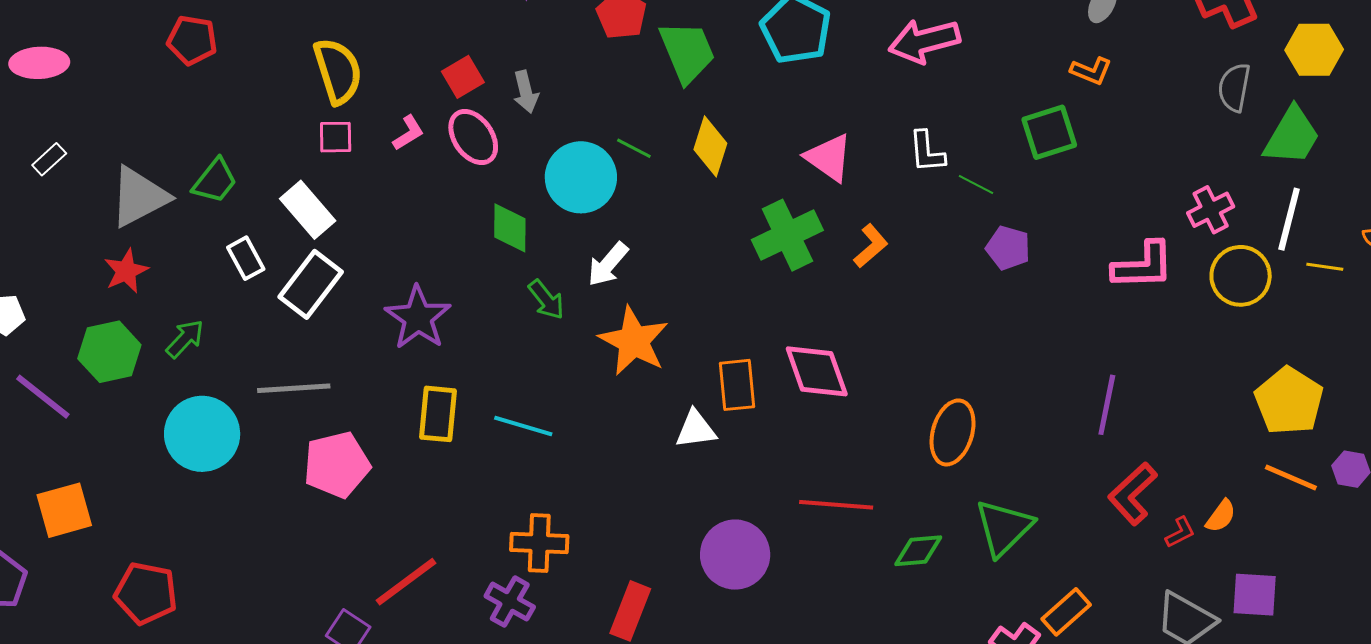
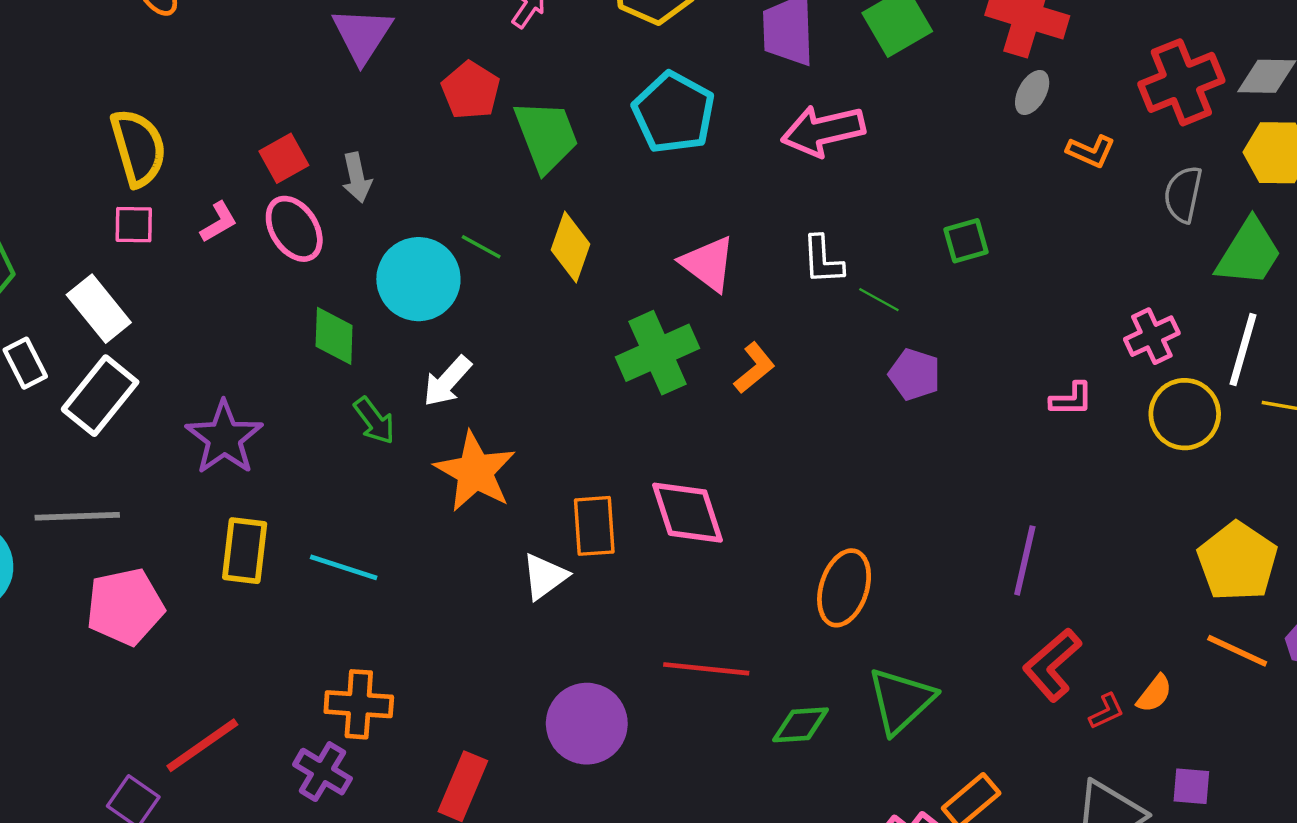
orange L-shape: (1091, 71) -> (1091, 151), moved
green square: (1049, 132) -> (966, 241), size x0.7
pink L-shape: (1143, 266) -> (1071, 399), size x0.6
white triangle: (696, 429) -> (545, 576), turned -30
purple square: (1255, 595) -> (1191, 786), size x0.7

